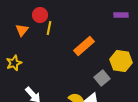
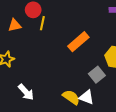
orange triangle: (22, 30) -> (15, 25), turned 40

